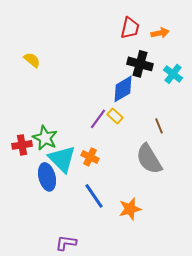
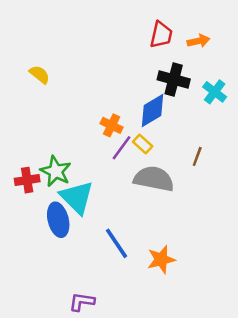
brown line: (159, 126) -> (197, 156), turned 42
orange cross: (90, 157) -> (112, 125), moved
gray semicircle: (149, 159) -> (154, 179), moved, turned 132

